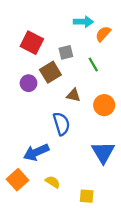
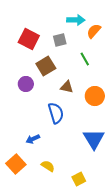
gray square: (66, 52) -> (60, 40), moved
purple circle: (29, 83) -> (26, 84), moved
blue arrow: (36, 152) -> (33, 139), size x0.6
yellow square: (87, 196) -> (79, 179), turned -32

